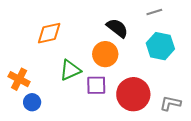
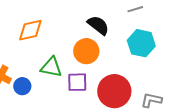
green triangle: (70, 70) -> (51, 67), turned 35
blue circle: (32, 102) -> (22, 86), moved

